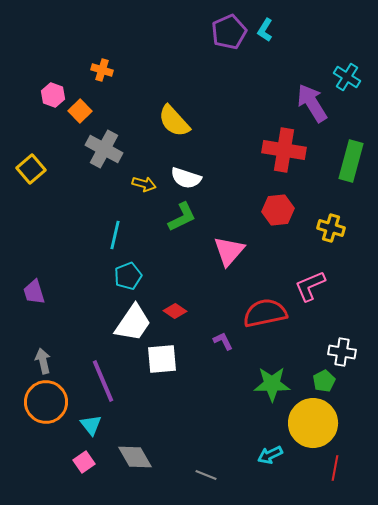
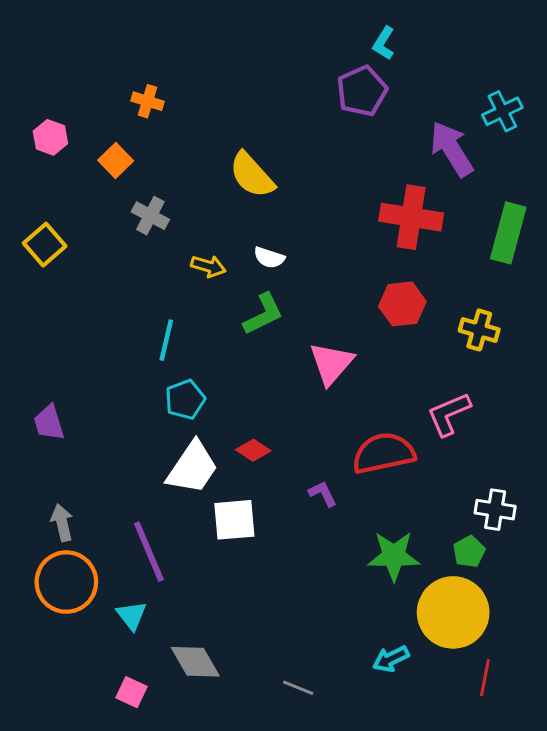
purple pentagon: (229, 32) -> (362, 91), moved
cyan cross: (347, 77) -> (502, 111), turned 32
pink hexagon: (53, 95) -> (50, 137), moved
gray cross: (104, 149) -> (150, 216), size x0.7
white semicircle: (186, 178) -> (269, 258), size x0.7
pink square: (84, 462) -> (132, 692), moved, turned -30

